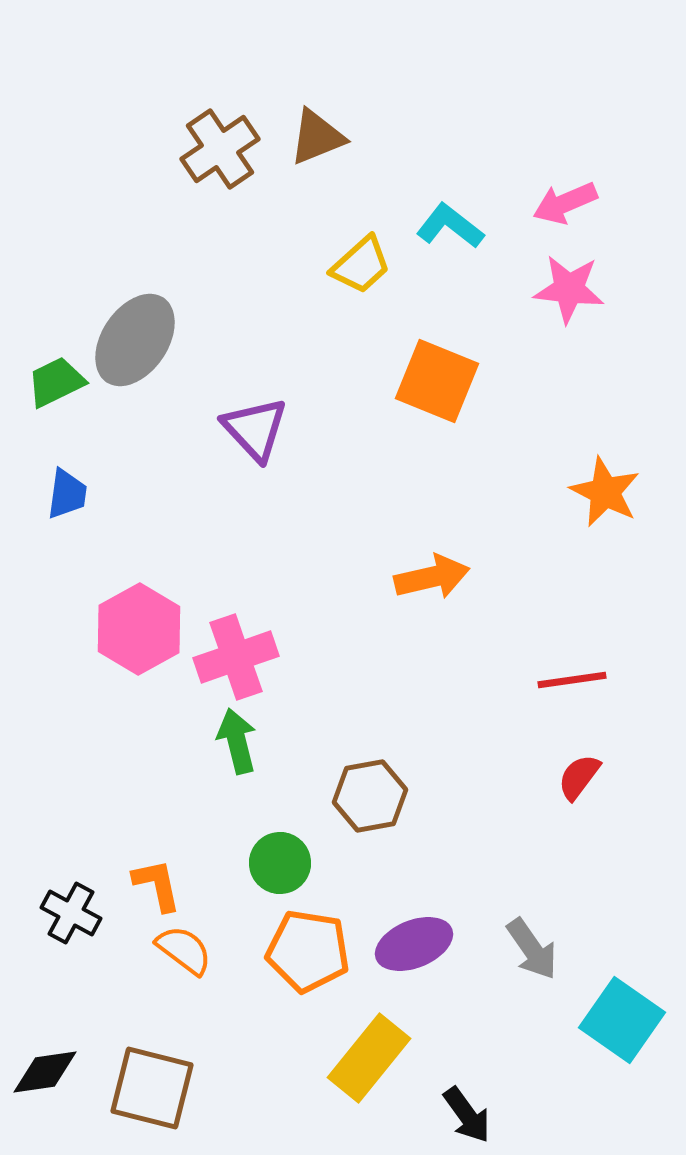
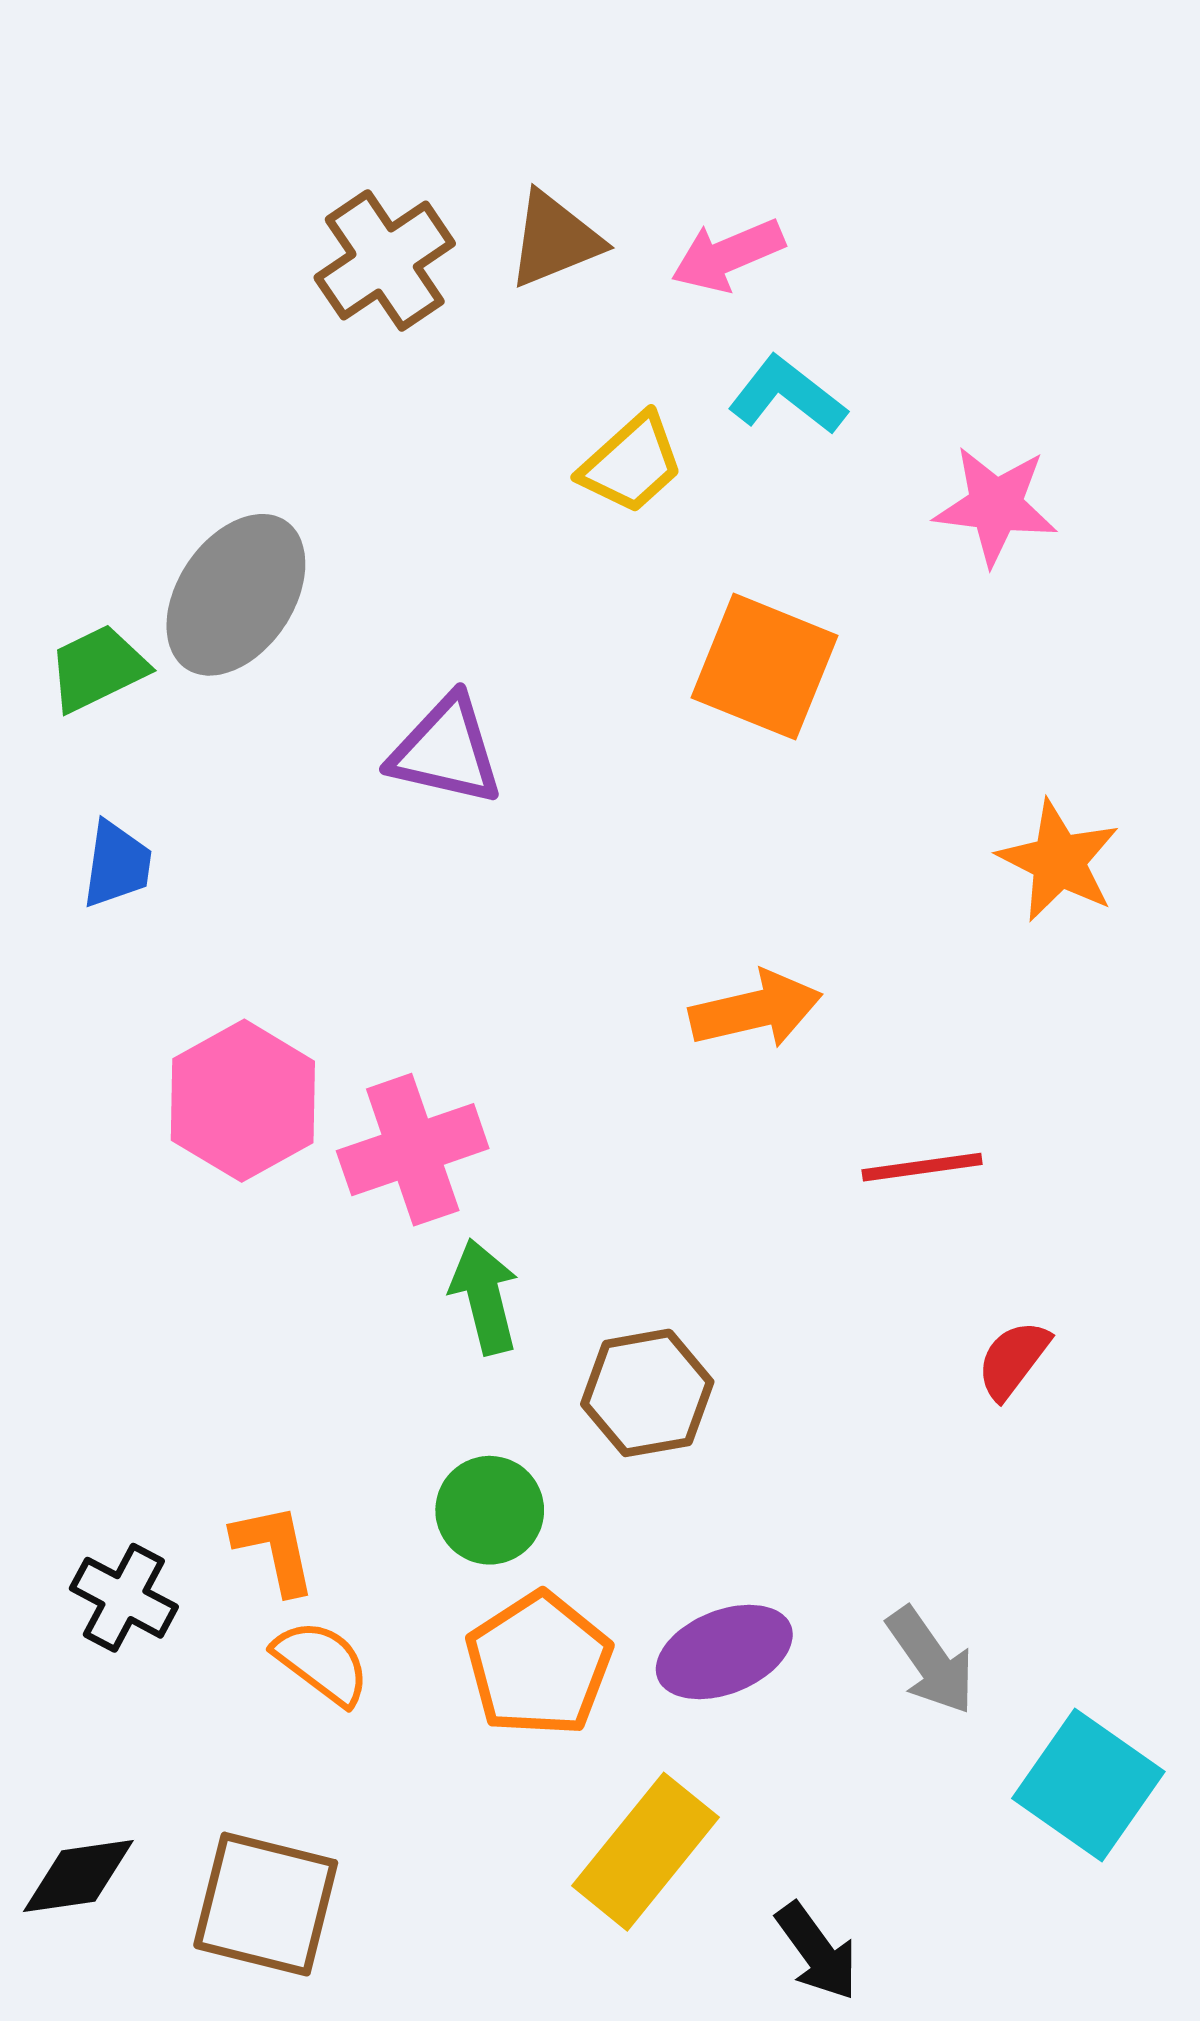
pink arrow: (565, 203) -> (728, 255), moved
purple triangle: (255, 429) -> (446, 751), turned -34
red line: (572, 680) -> (922, 1167), moved
green arrow: (237, 741) -> (484, 1297), moved
orange pentagon: (308, 951) -> (539, 1664), turned 30

